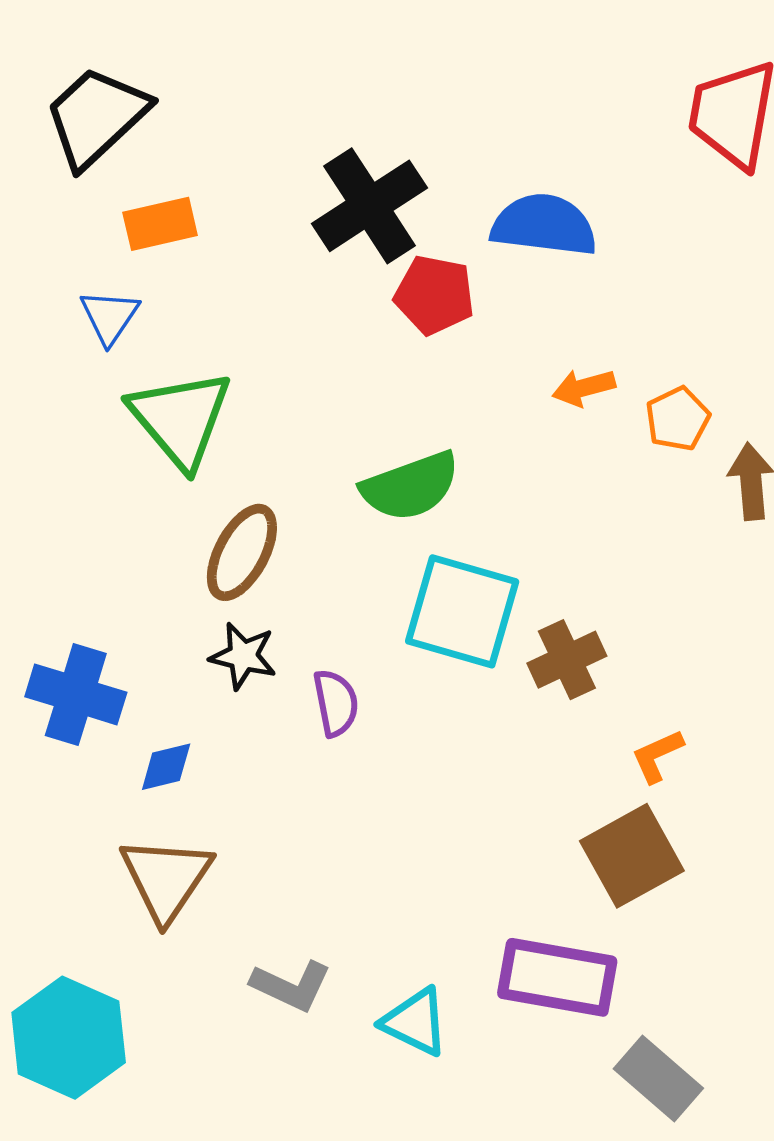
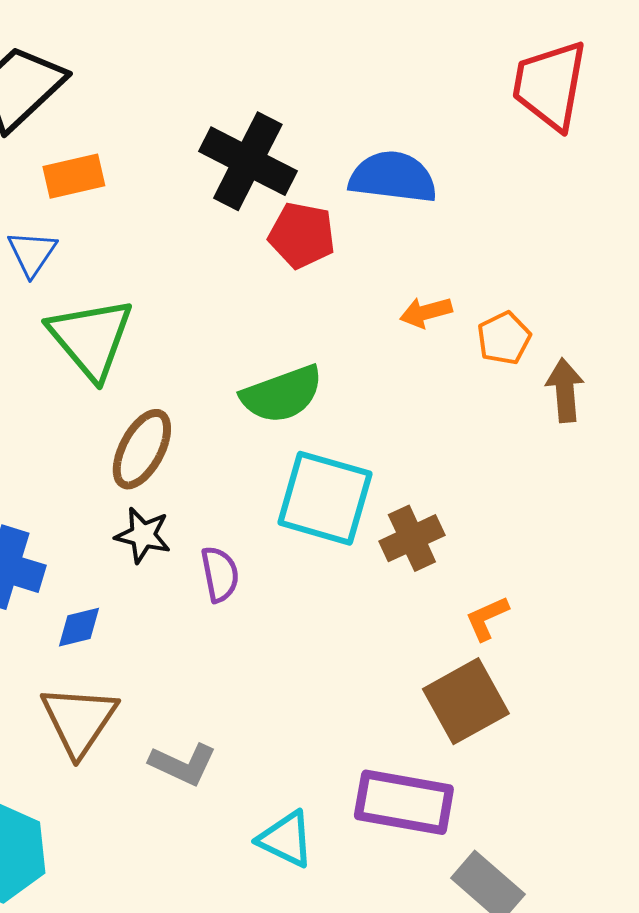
black cross: (369, 206) -> (248, 161), turned -30
gray L-shape: (291, 986) -> (183, 764), moved

